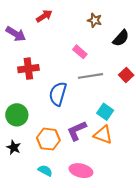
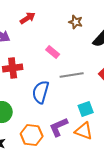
pink rectangle: (80, 52) -> (53, 52), moved
cyan square: (105, 112) -> (86, 109), turned 35

